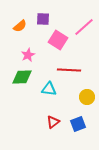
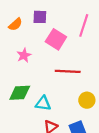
pink line: (84, 27) -> (84, 25), turned -30
green diamond: (22, 77) -> (20, 93), moved
cyan triangle: (49, 89) -> (43, 103), moved

